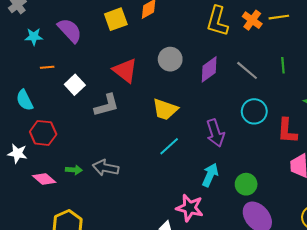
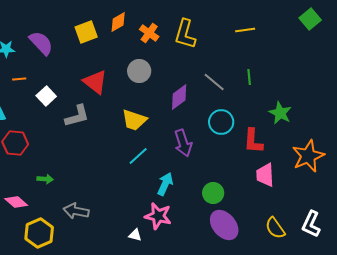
orange cross: (252, 20) -> (149, 33), moved
purple diamond: (209, 69) -> (179, 97), moved
gray arrow: (106, 168) -> (76, 211), moved
cyan arrow: (210, 175) -> (165, 184), moved
pink diamond: (44, 179) -> (16, 202), moved

